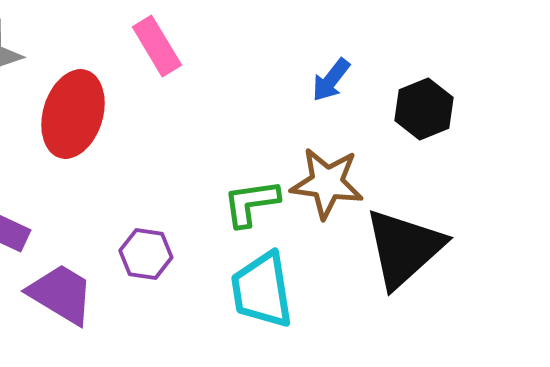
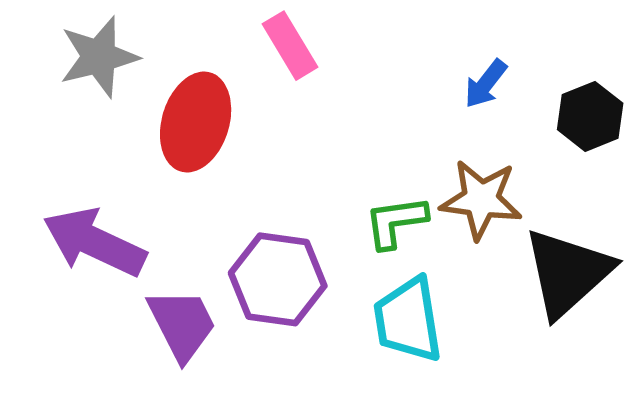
purple hexagon: (146, 254) -> (278, 279), size x1.6
purple trapezoid: (61, 294) -> (182, 324), turned 32

